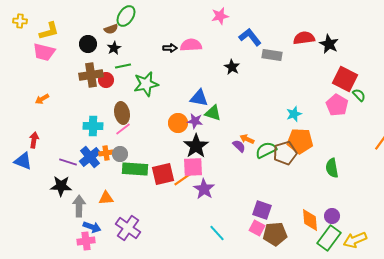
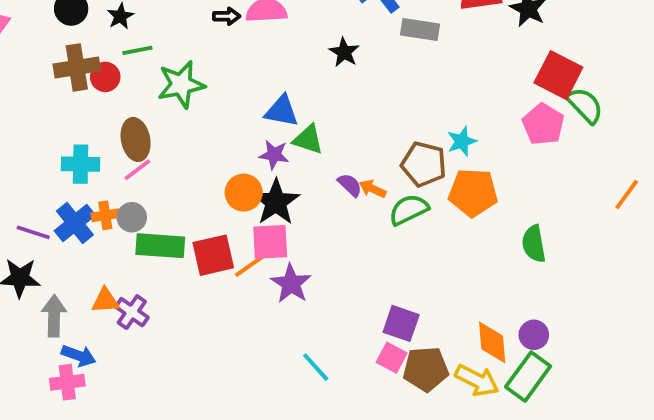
green semicircle: (359, 95) -> (585, 105), size x1.5
orange circle: (178, 123) -> (244, 193), moved
purple semicircle: (239, 146) -> (350, 185), moved
brown pentagon: (285, 153) -> (424, 164), moved, turned 30
purple cross: (128, 228) -> (132, 312), moved, size x0.7
yellow arrow: (355, 240) -> (477, 380), moved, turned -130

